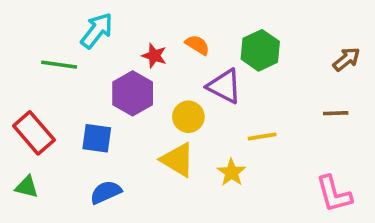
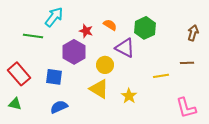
brown arrow: (346, 59) -> (193, 33), turned -35
yellow line: (262, 137) -> (161, 76), moved

